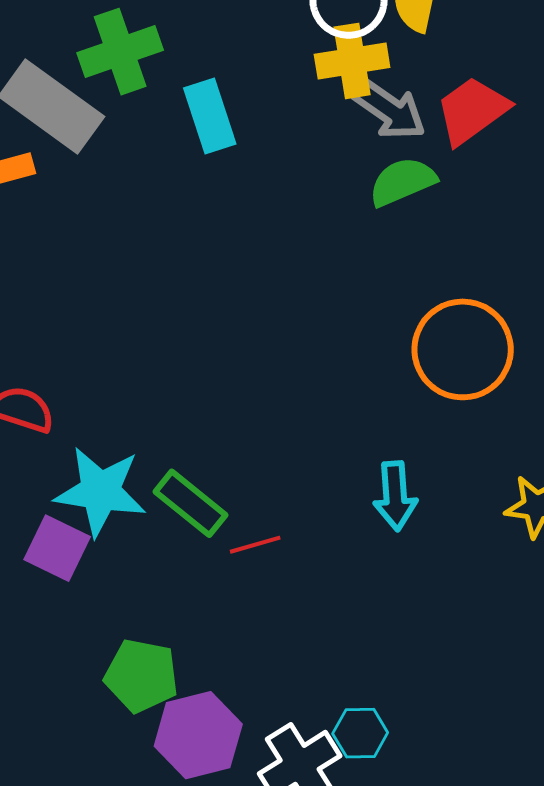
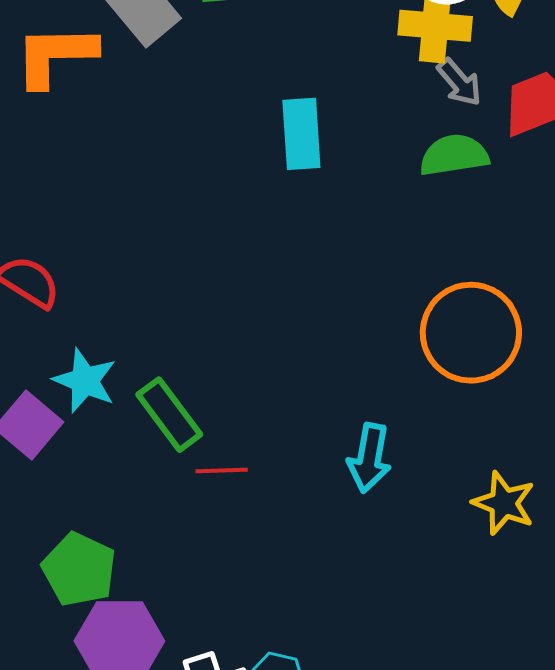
gray arrow: (389, 110) -> (459, 82), size x0.7
cyan rectangle: (210, 116) -> (301, 134), moved
cyan star: (100, 491) -> (85, 381), size x0.7

